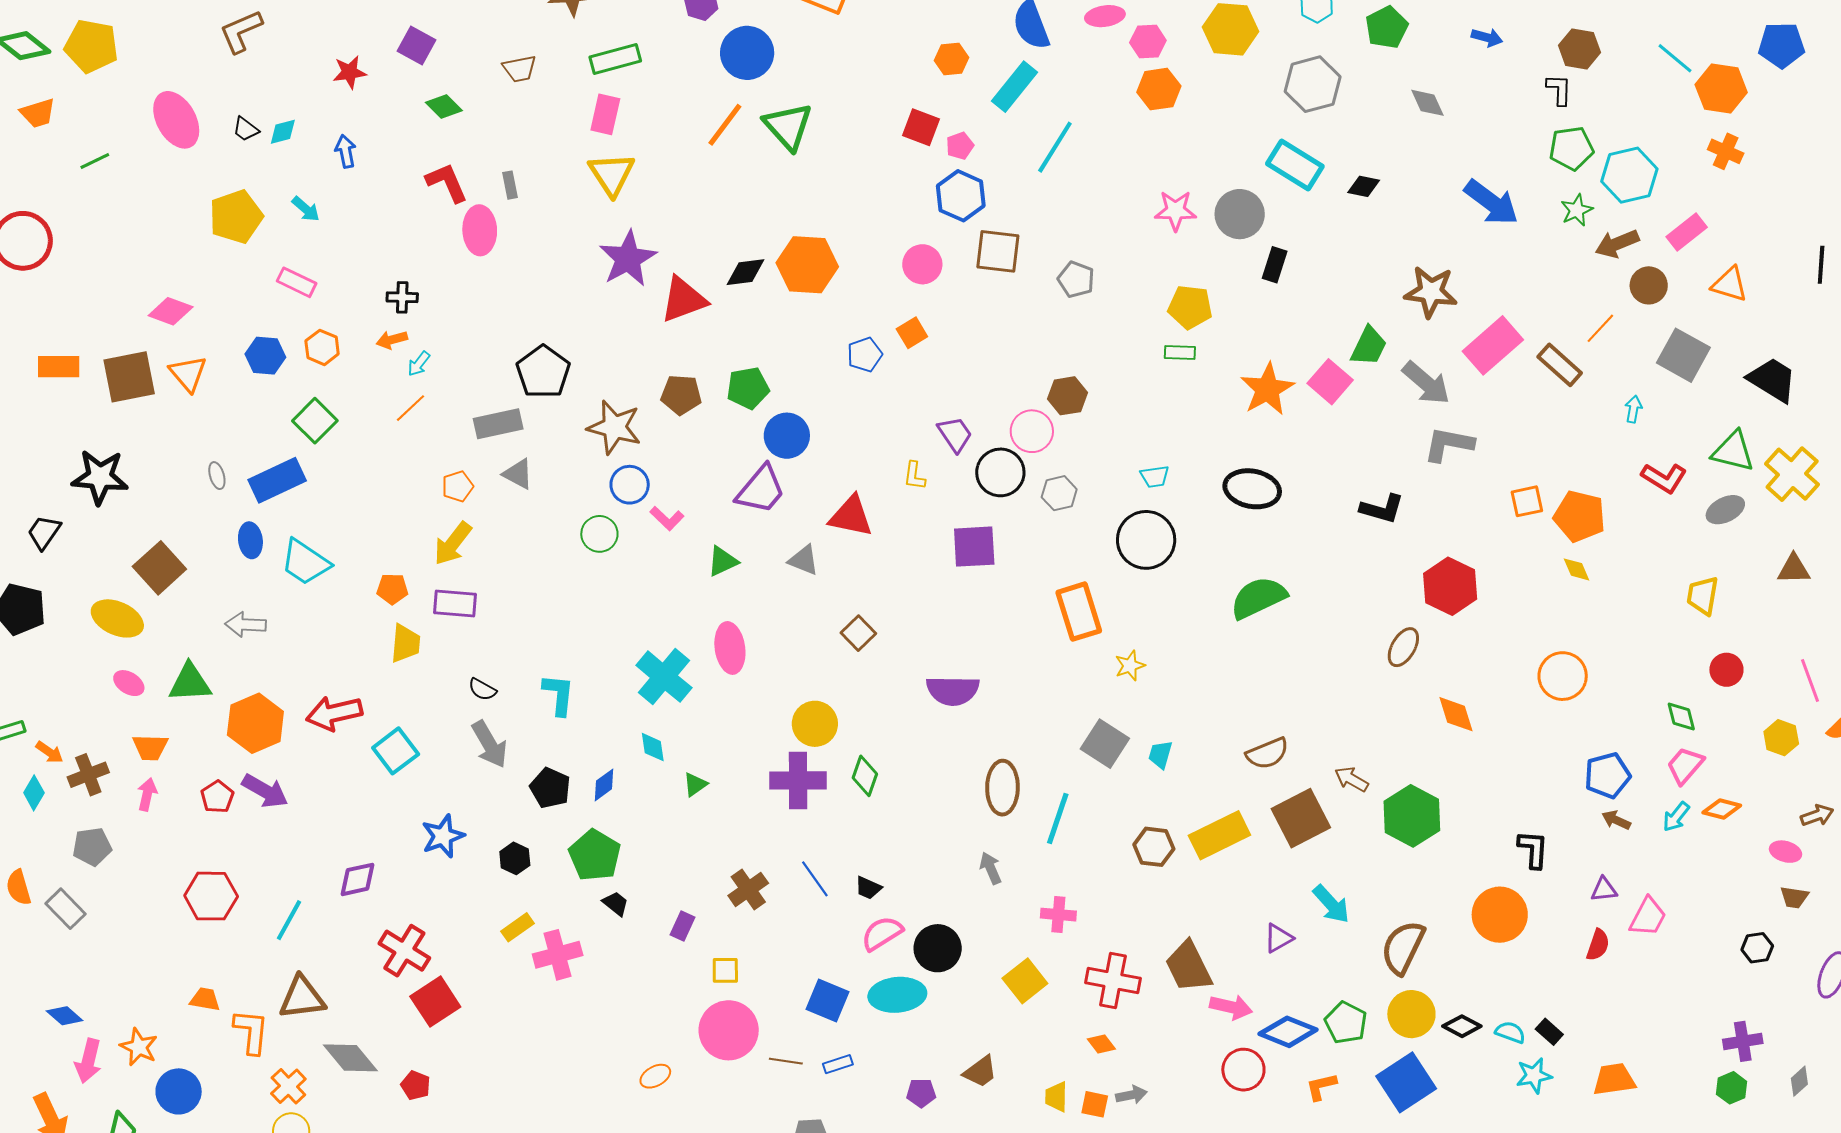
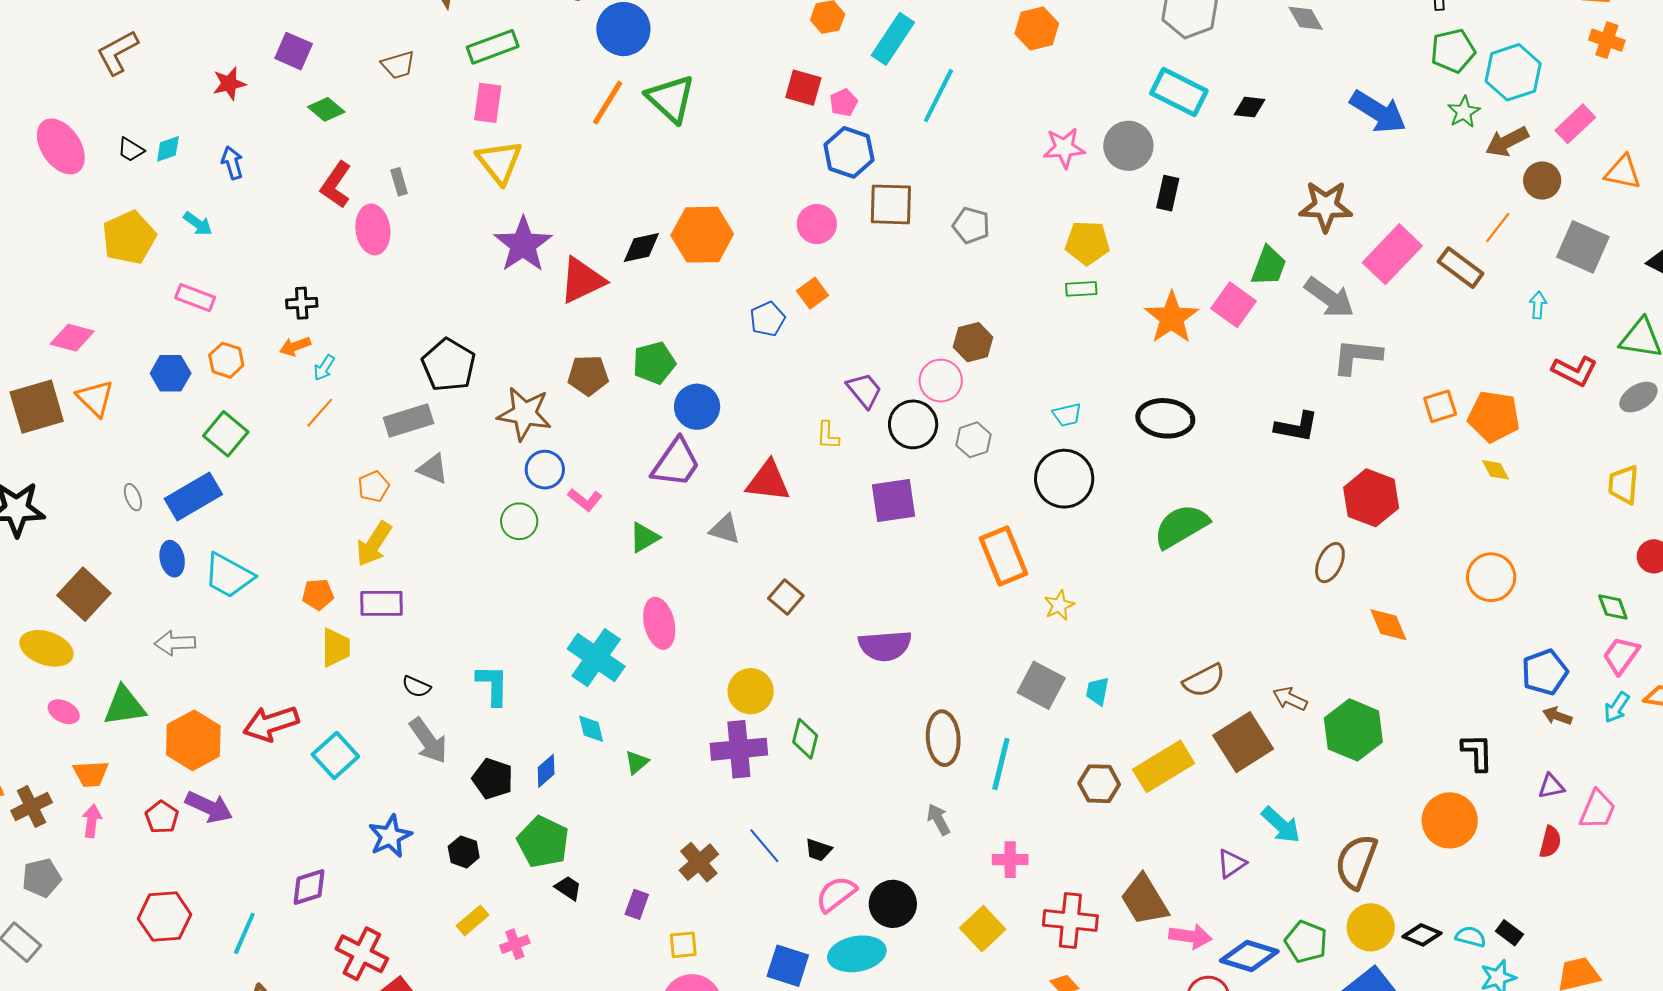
red L-shape: (447, 182) -> (336, 185), turned -117
pink cross: (558, 955) -> (515, 944), size x0.6

